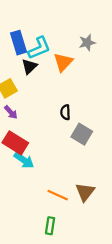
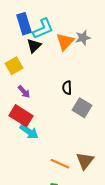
gray star: (87, 43) -> (83, 38), moved
purple arrow: (11, 112) -> (24, 92), moved

